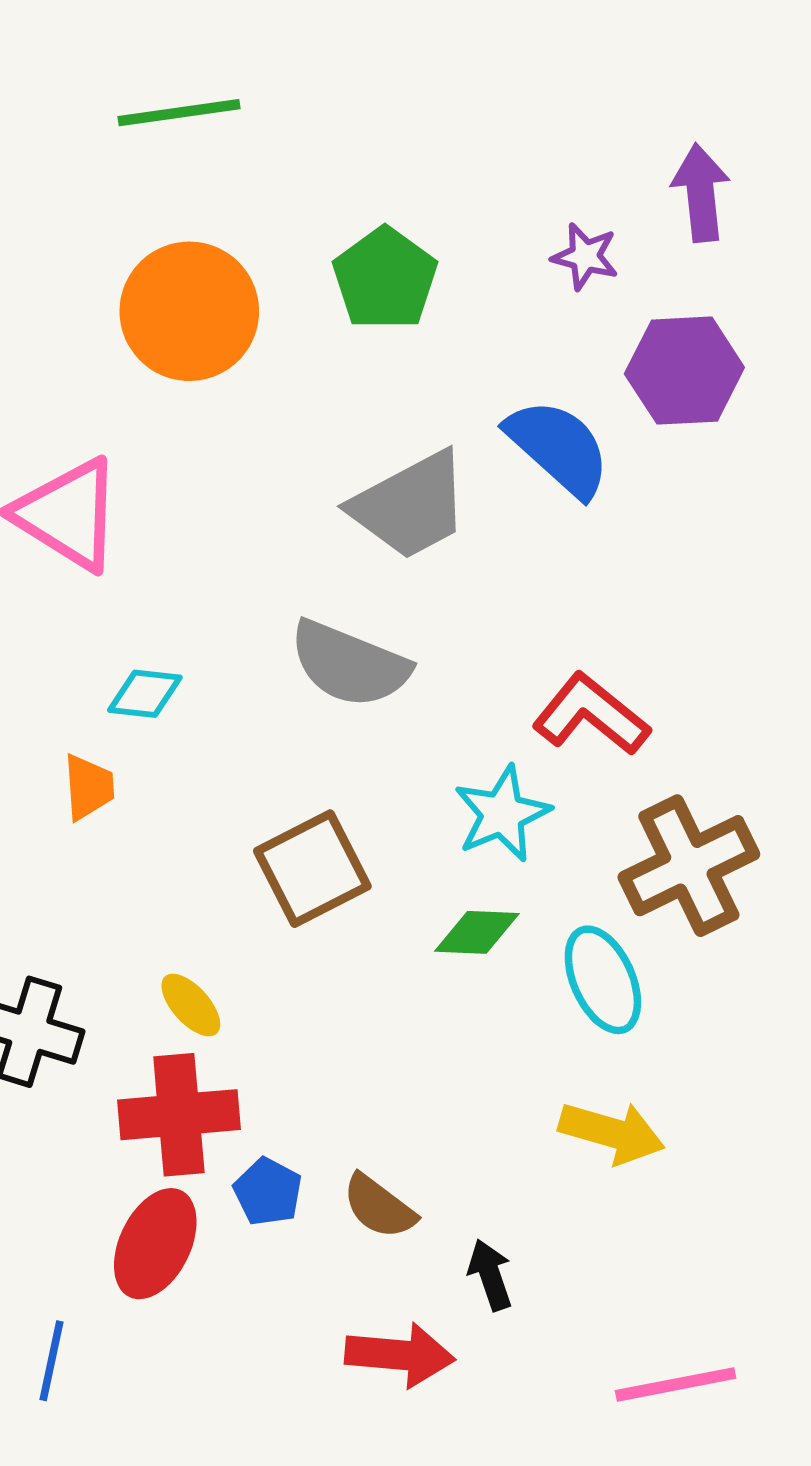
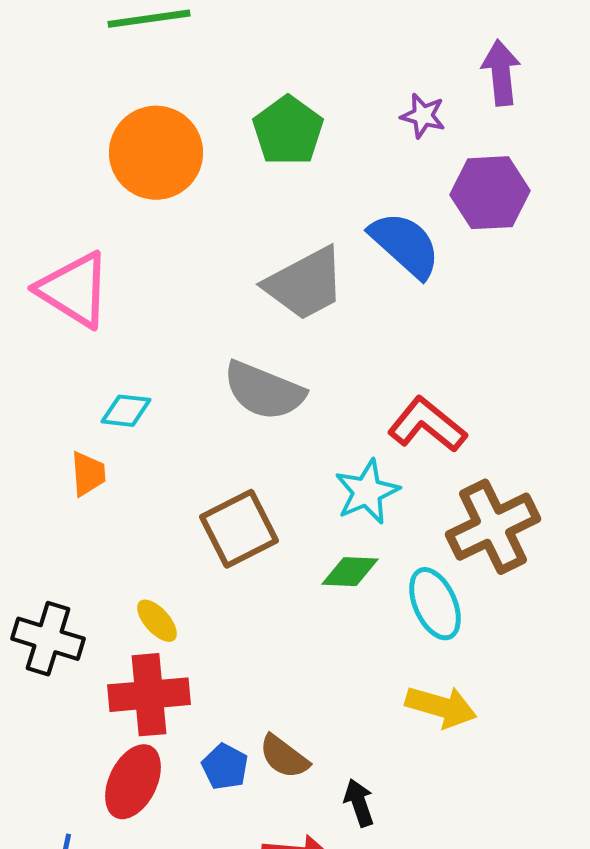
blue pentagon: (268, 1192) -> (225, 767), moved

